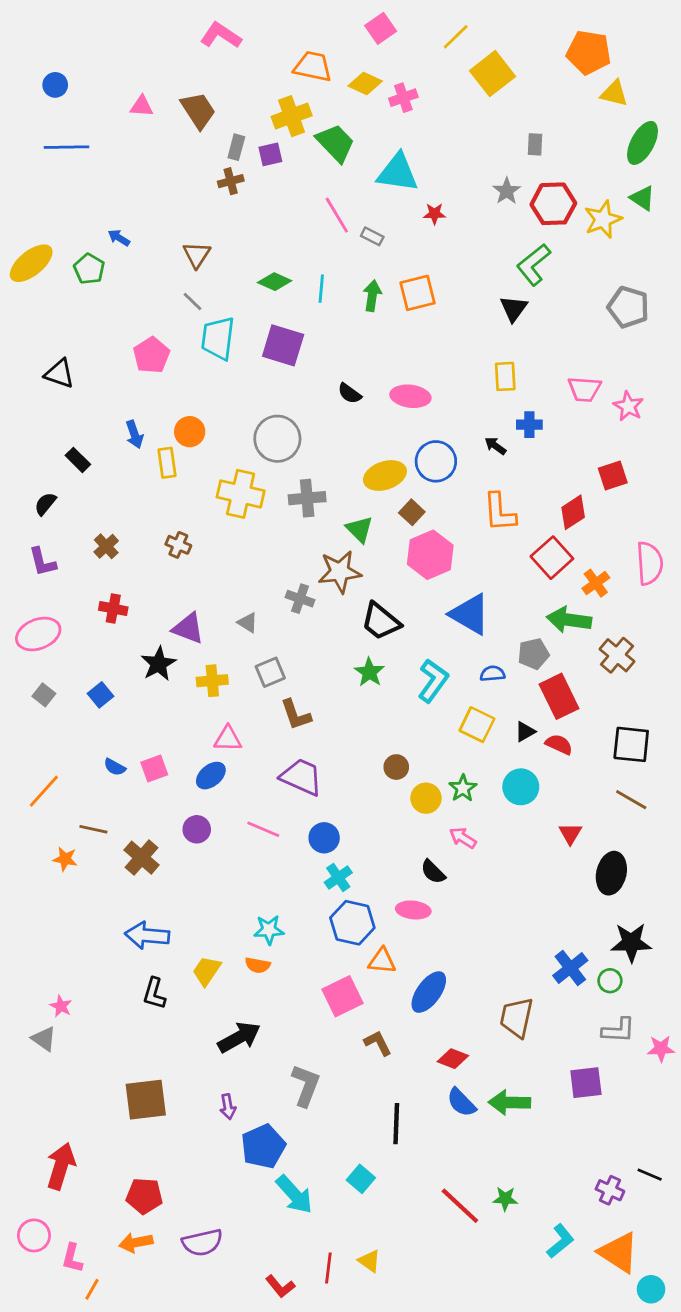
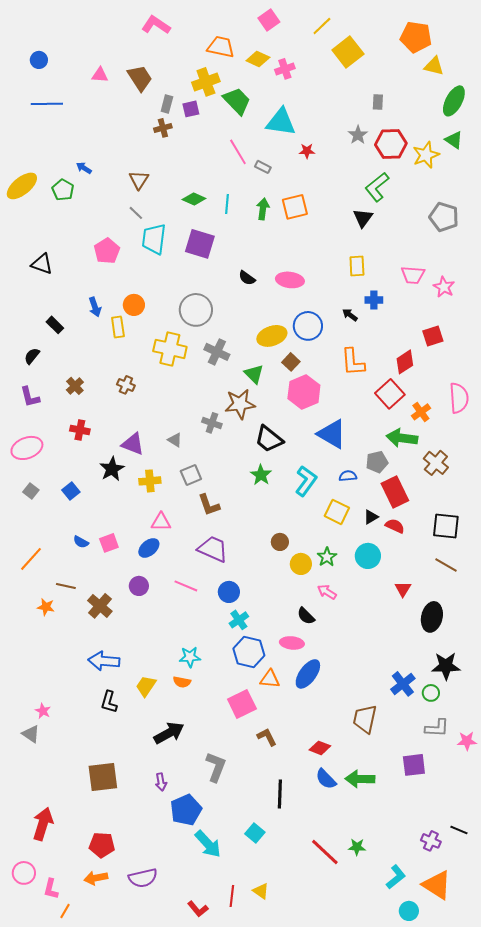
gray cross: (307, 498) -> (217, 352), turned 30
blue ellipse: (429, 992) -> (308, 674), moved
cyan circle: (651, 1289) -> (409, 911), moved

